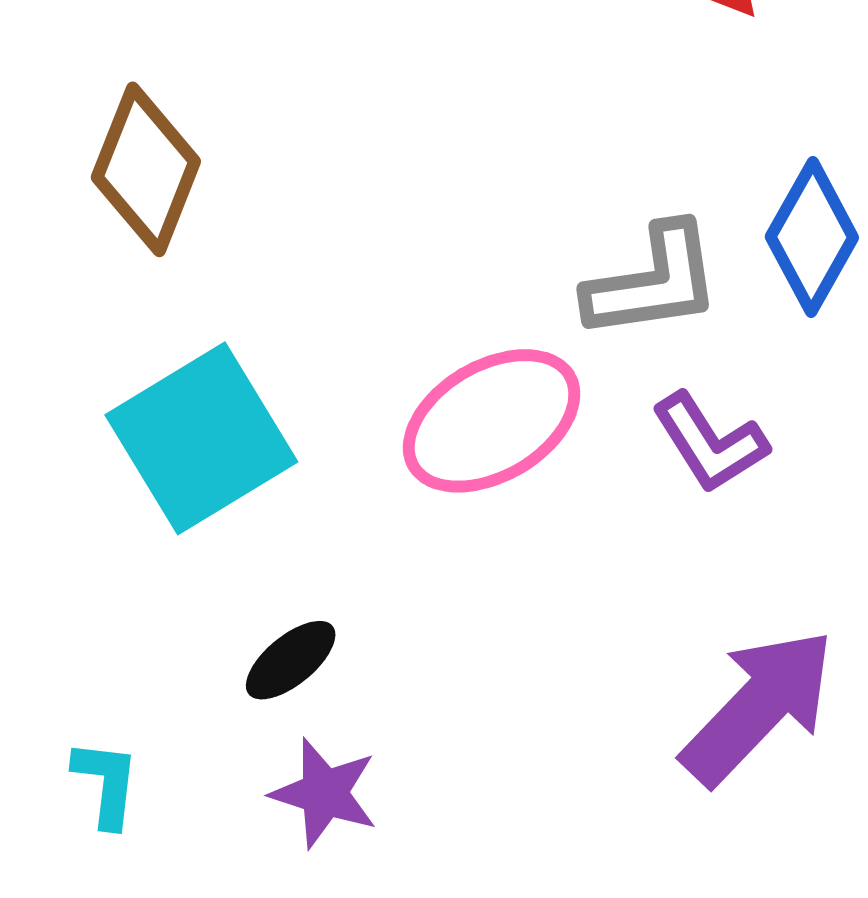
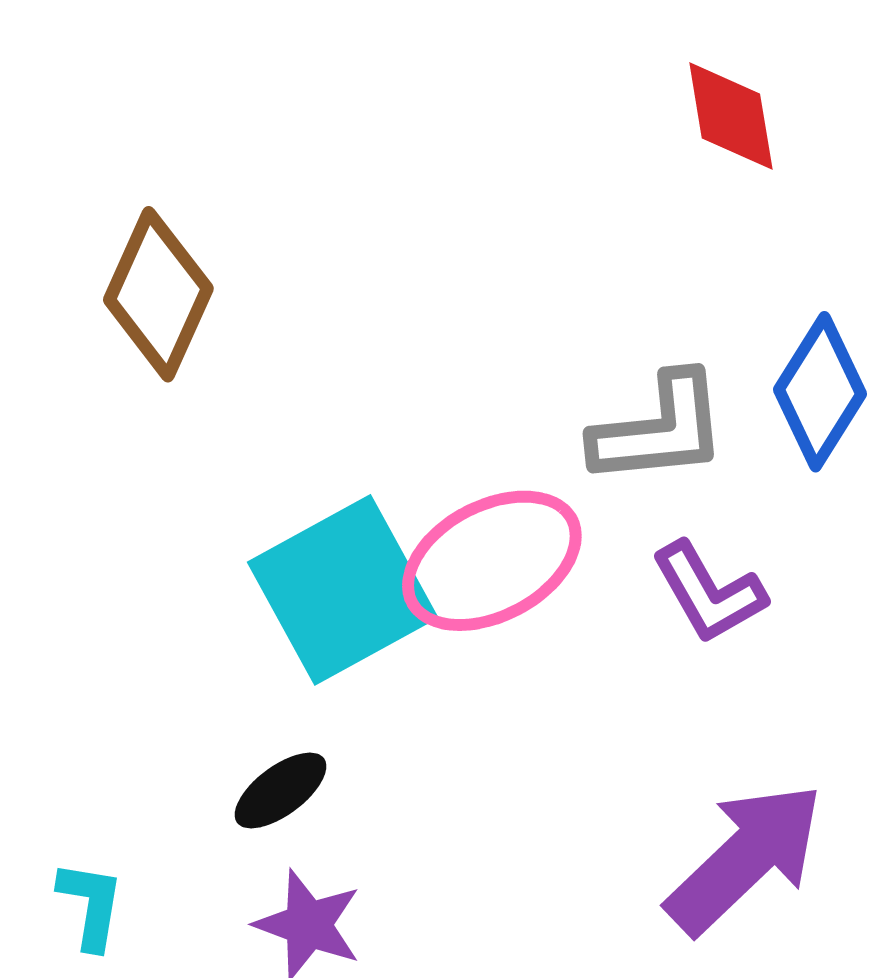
cyan square: (201, 438) -> (343, 590), moved

